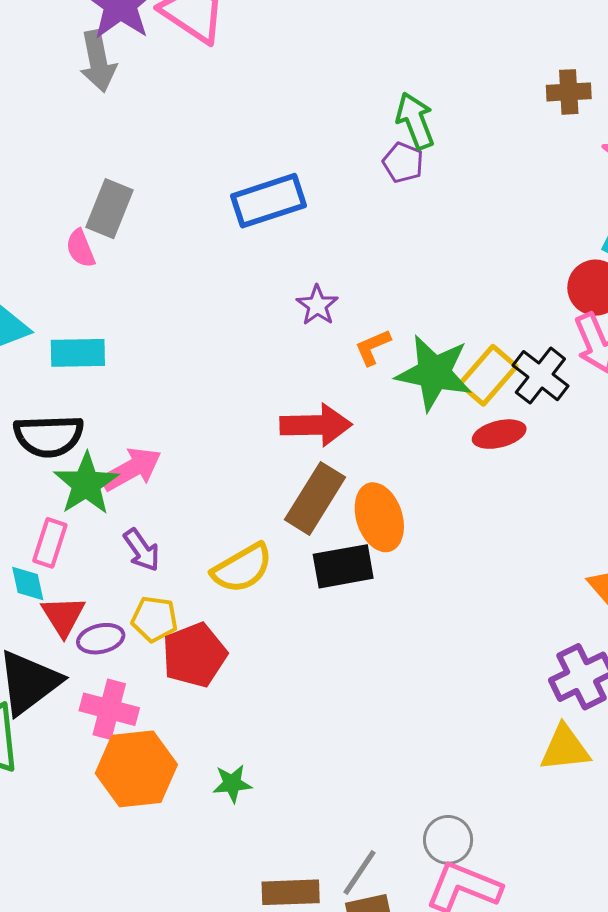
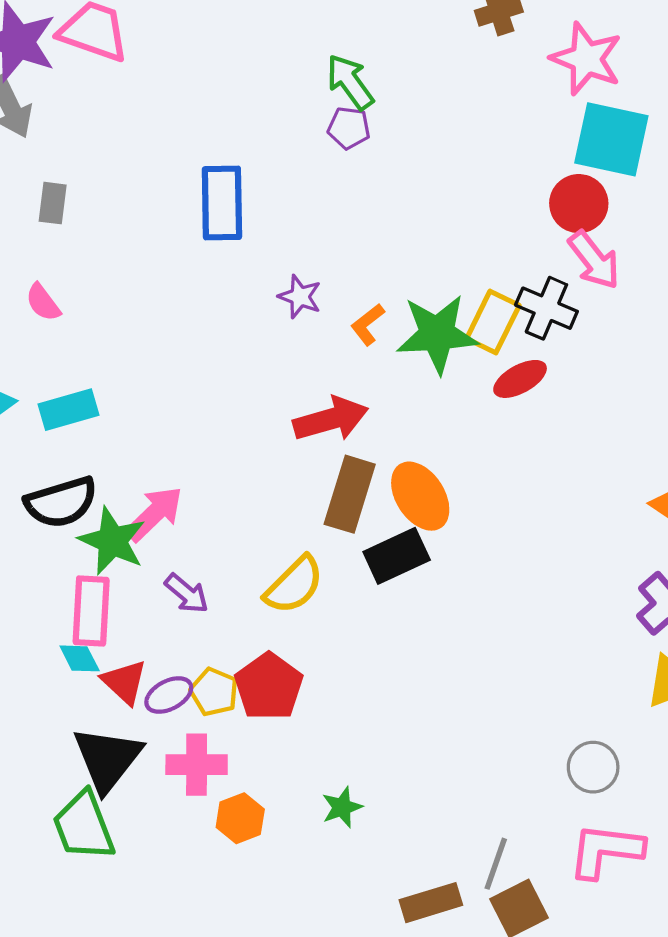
blue rectangle: (269, 201) -> (222, 203), turned -58
gray rectangle: (109, 209) -> (53, 203), moved, size x0.7
pink rectangle: (50, 543) -> (91, 611), size x1.4
yellow pentagon: (154, 619) -> (214, 692), moved, turned 30
orange hexagon: (136, 769) -> (240, 818), size x0.6
gray circle: (448, 840) -> (593, 767), moved

